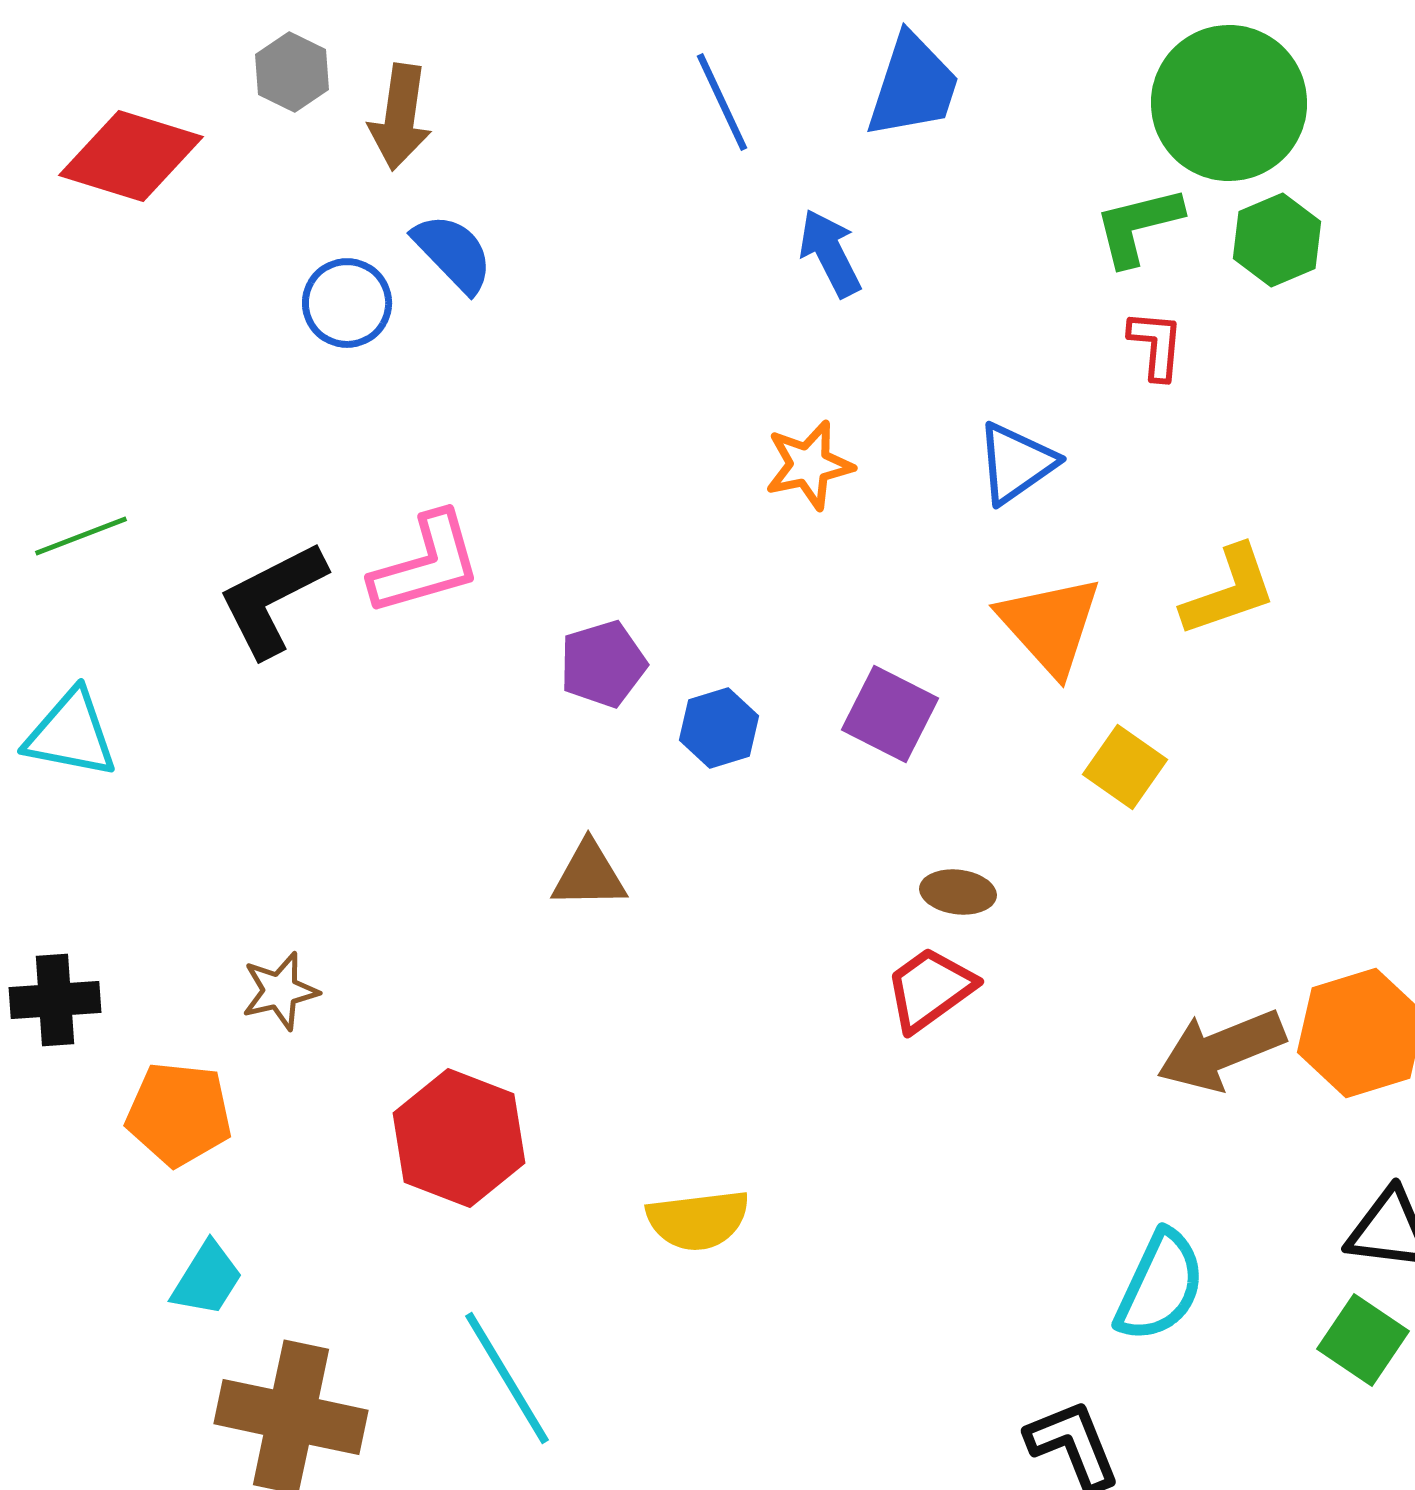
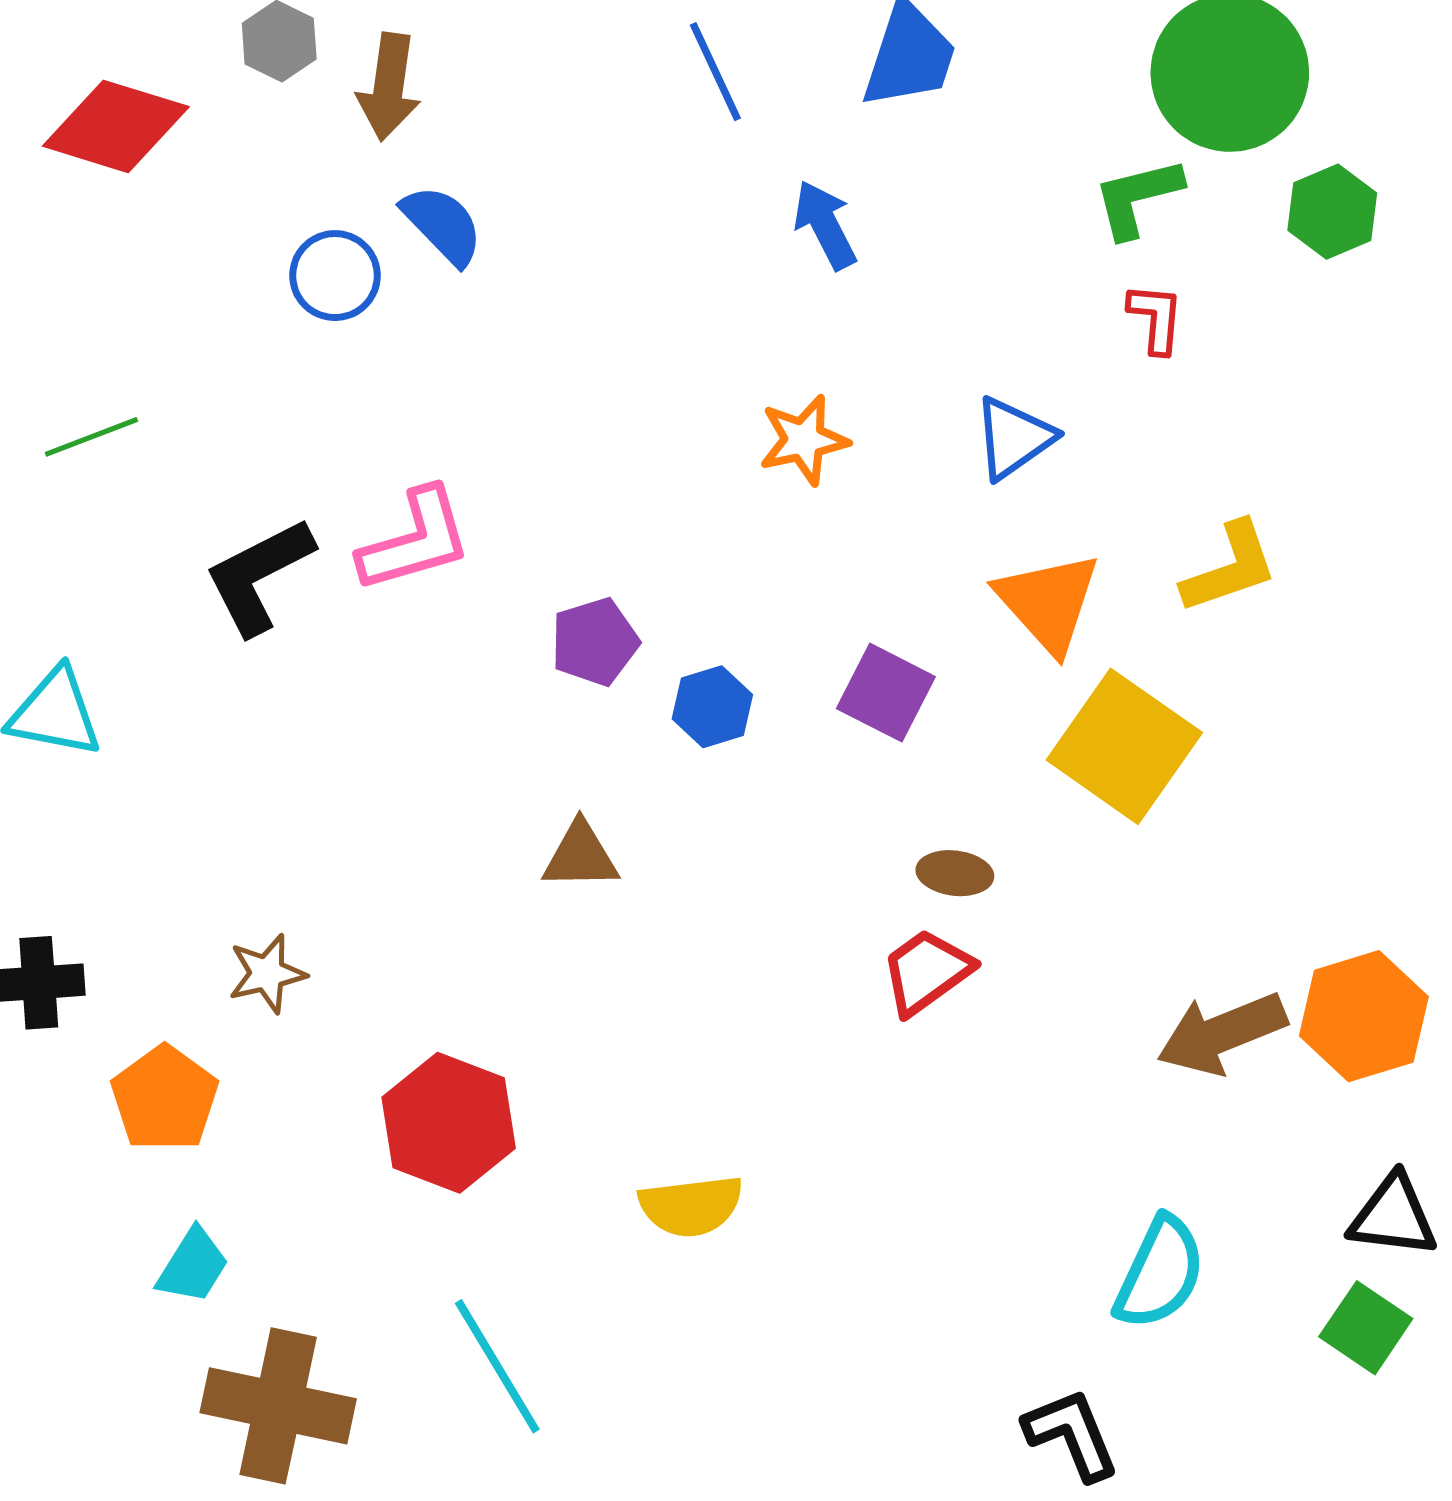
green hexagon: (1277, 240) -> (1332, 212), moved
green line: (81, 536) -> (91, 437), moved
yellow square: (1125, 767) -> (1124, 746), size x1.8
orange pentagon: (179, 1114) -> (165, 1098), turned 30

